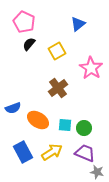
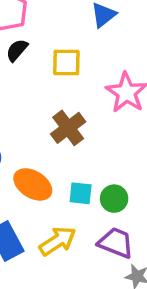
yellow square: (57, 51) -> (66, 63), turned 30

